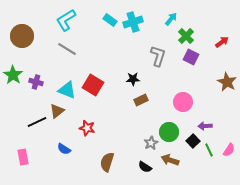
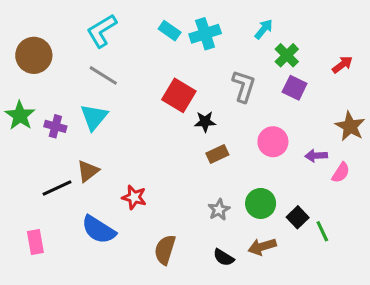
red square: (93, 85) -> (179, 95), moved
cyan triangle: (67, 90) -> (94, 117), moved, turned 48
pink circle: (183, 102) -> (273, 142), moved
purple arrow: (205, 126) -> (316, 156), moved
gray star: (151, 143) -> (219, 210), moved
blue semicircle: (64, 149) -> (99, 230), size x1.6
pink semicircle: (229, 150) -> (341, 173), moved
brown arrow: (170, 160) -> (262, 247), turned -36

